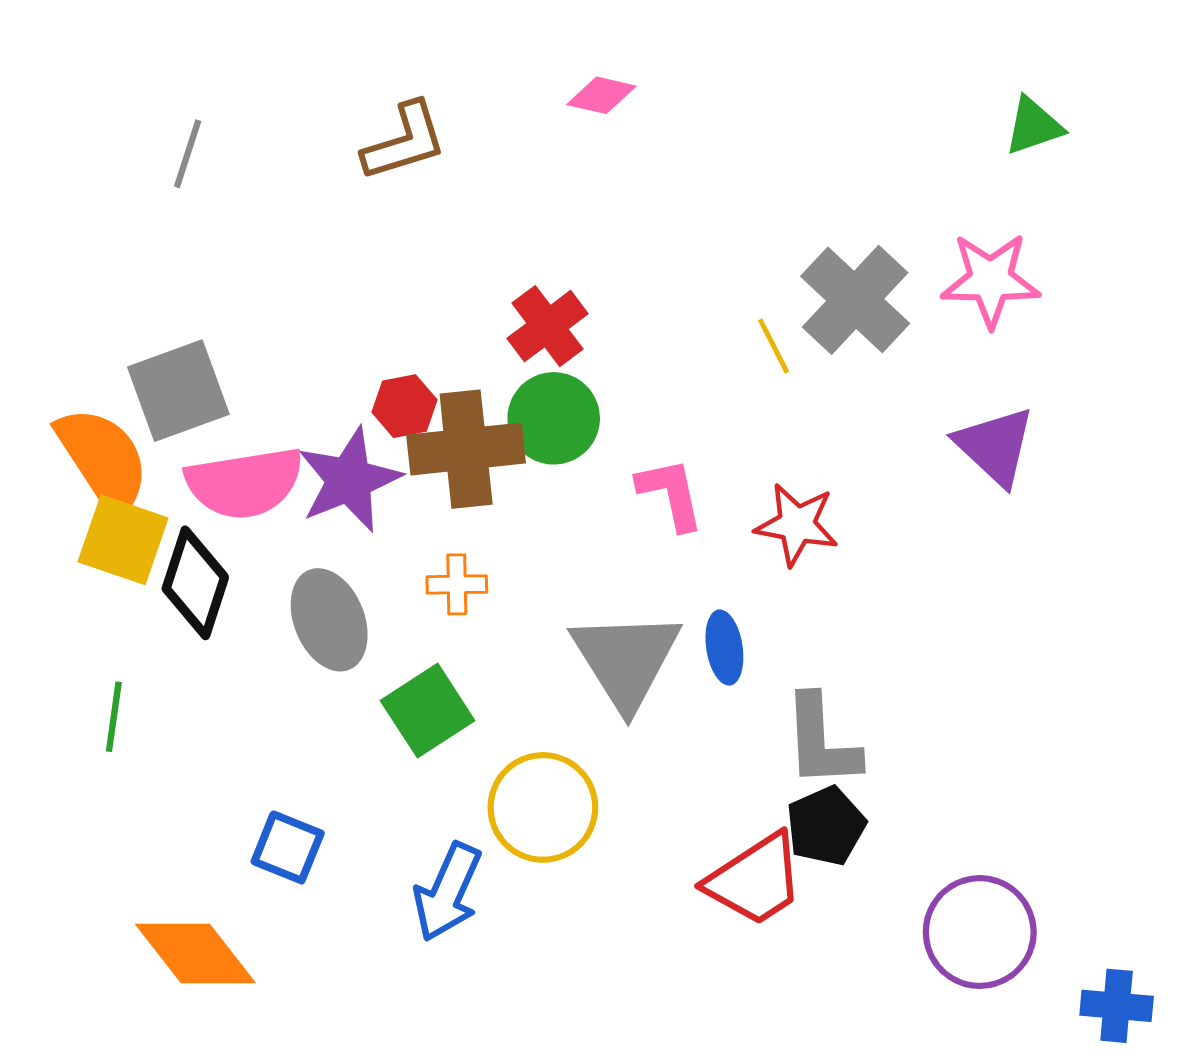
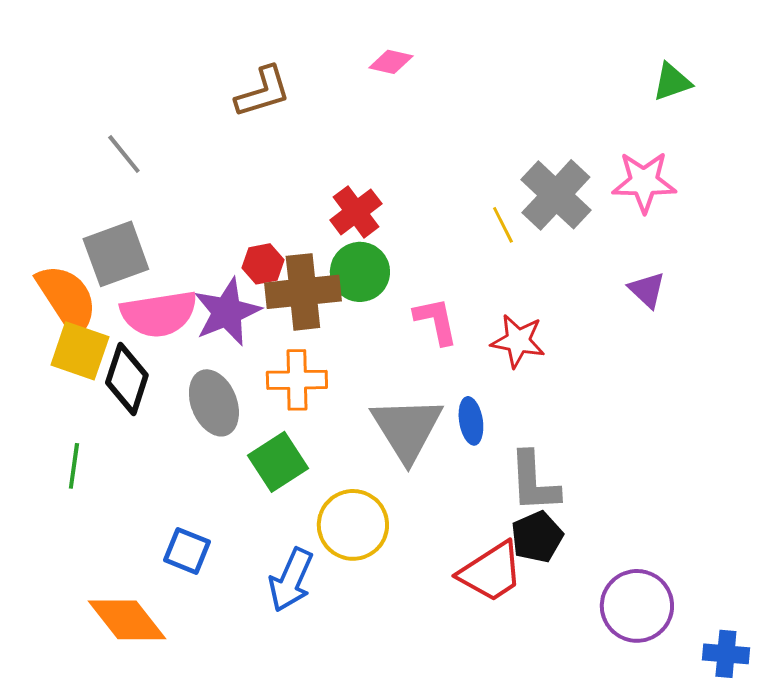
gray line: (188, 154) -> (124, 154), moved, turned -57
purple triangle: (995, 446) -> (647, 290), size x0.7
orange cross: (457, 584) -> (297, 380), size x1.5

